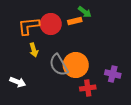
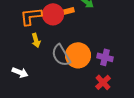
orange rectangle: (75, 21) -> (67, 11), moved
purple cross: (113, 74) -> (105, 57), moved
red cross: (88, 88) -> (103, 82), moved, turned -35

